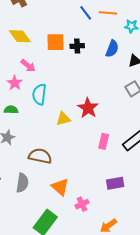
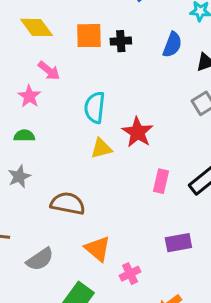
cyan semicircle: (39, 94) -> (95, 107), moved
gray semicircle: (22, 183) -> (40, 259), moved, turned 48

